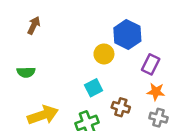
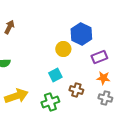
purple rectangle: (151, 64) -> (99, 57), turned 42

